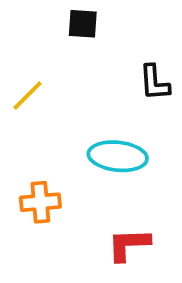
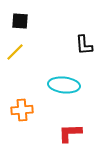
black square: (83, 24) -> (20, 21), moved

